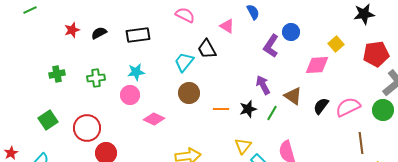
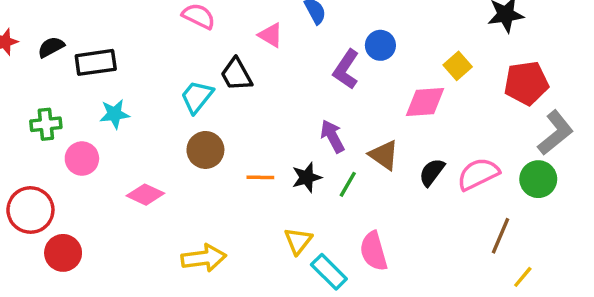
black rectangle: (138, 35) -> (96, 62), moved
pink circle: (130, 95) -> (82, 159), moved
brown line: (361, 143) -> (501, 236), turned 30

